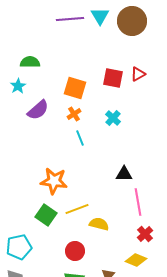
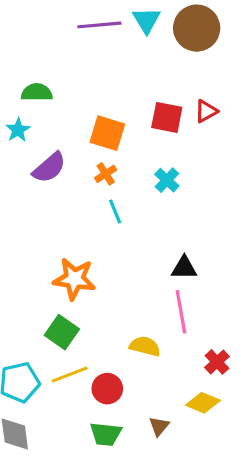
pink line: (138, 202) -> (181, 312), moved
yellow line: (77, 209) -> (70, 375), moved

